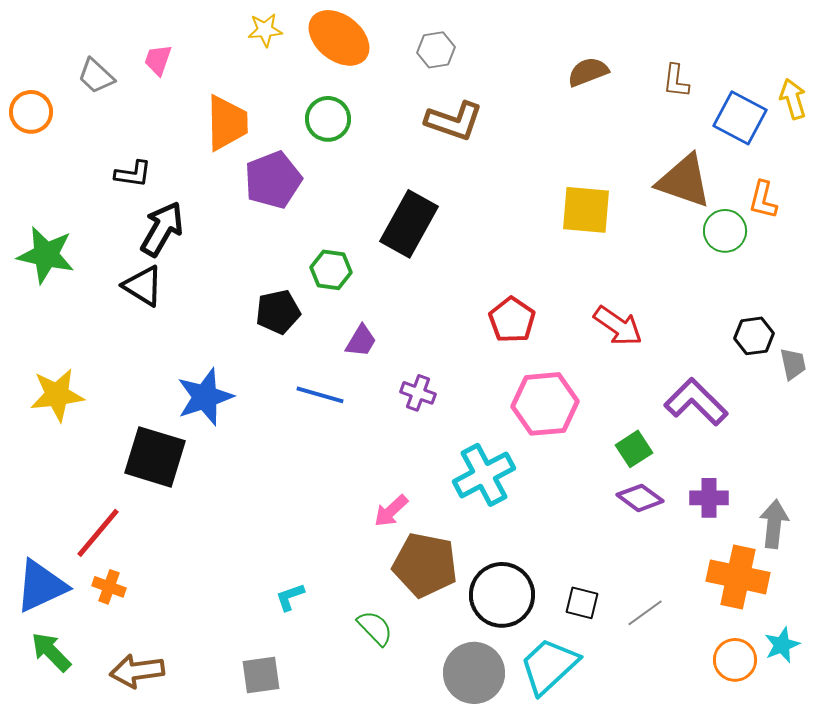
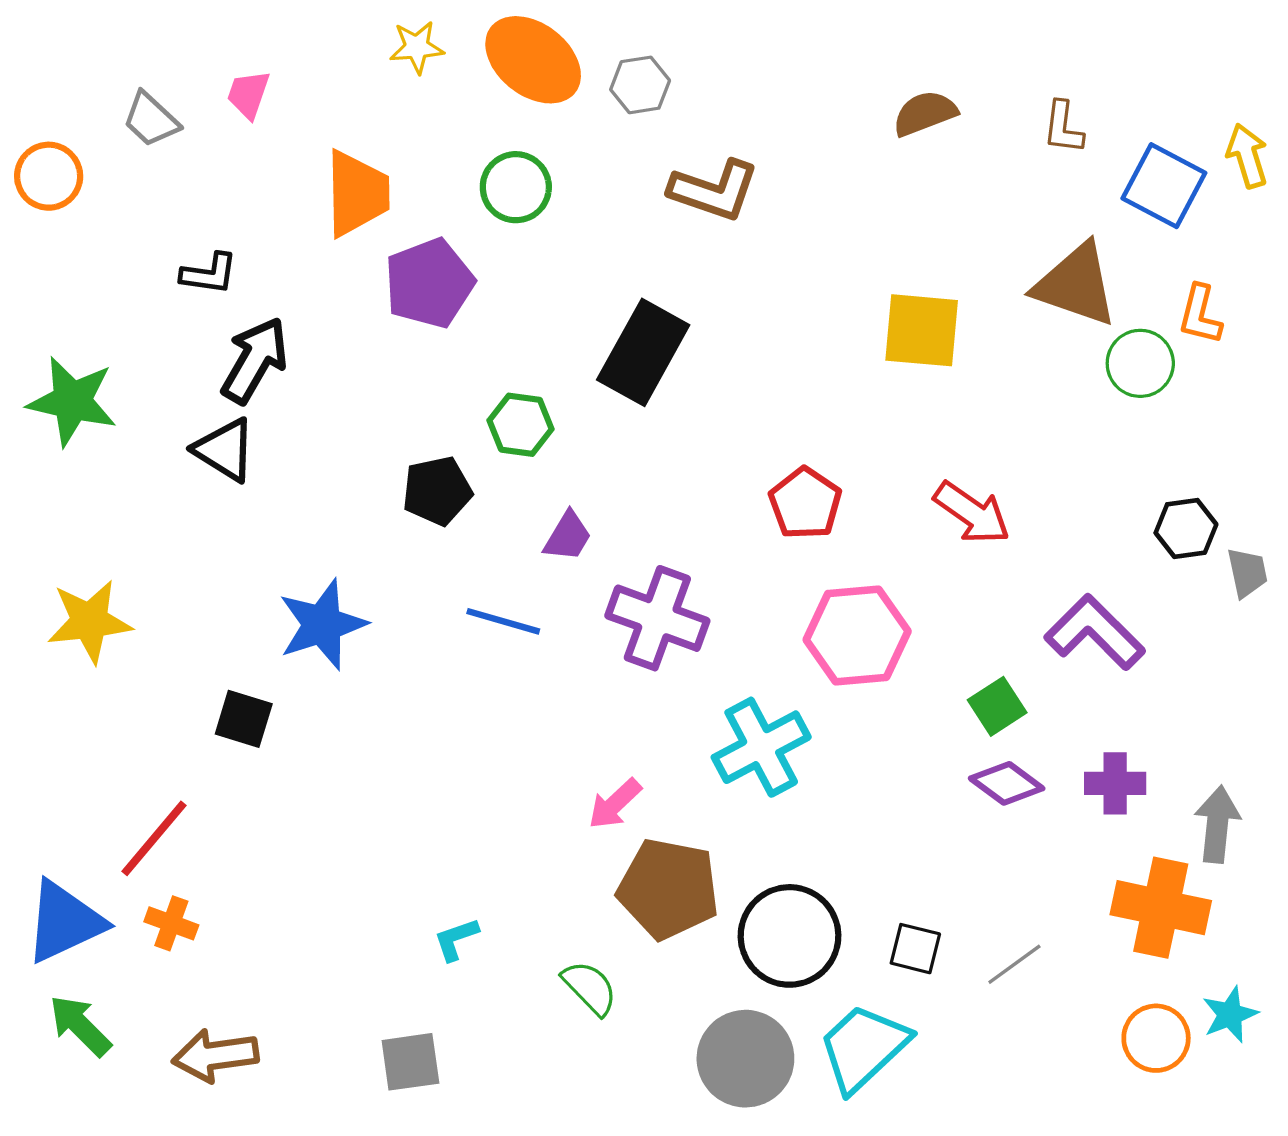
gray hexagon: (436, 50) -> (640, 85), moved
purple cross: (418, 393) -> (657, 618), size x1.8
black square: (155, 457) -> (244, 719), size x0.6

